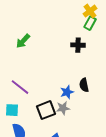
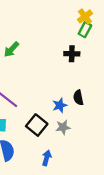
gray star: (63, 108) -> (63, 127), moved
black square: (46, 110) -> (37, 125), turned -30

